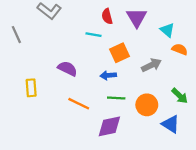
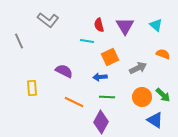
cyan triangle: (167, 30) -> (156, 25), moved
orange circle: (147, 105) -> (142, 97), moved
purple diamond: (109, 126) -> (101, 122), turned -50

